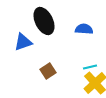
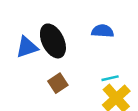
black ellipse: (44, 21) -> (53, 41), moved

